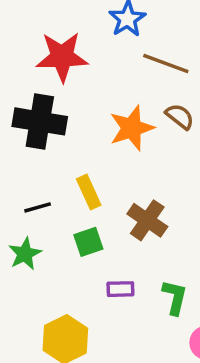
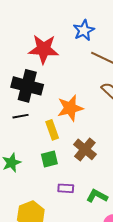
orange star: (132, 128) -> (70, 108), moved
black line: (38, 207) -> (20, 116), moved
green L-shape: (175, 297) -> (97, 196), turned -80

